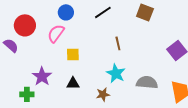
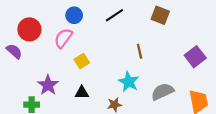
brown line: (118, 43) -> (140, 51), moved
yellow square: (73, 54) -> (82, 61), turned -32
gray semicircle: (147, 82) -> (162, 92), turned -30

